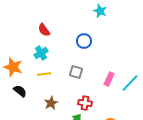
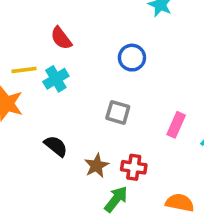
yellow line: (44, 74) -> (24, 70), moved
black semicircle: (20, 91) -> (56, 146), moved
brown star: (51, 103) -> (97, 166), moved

